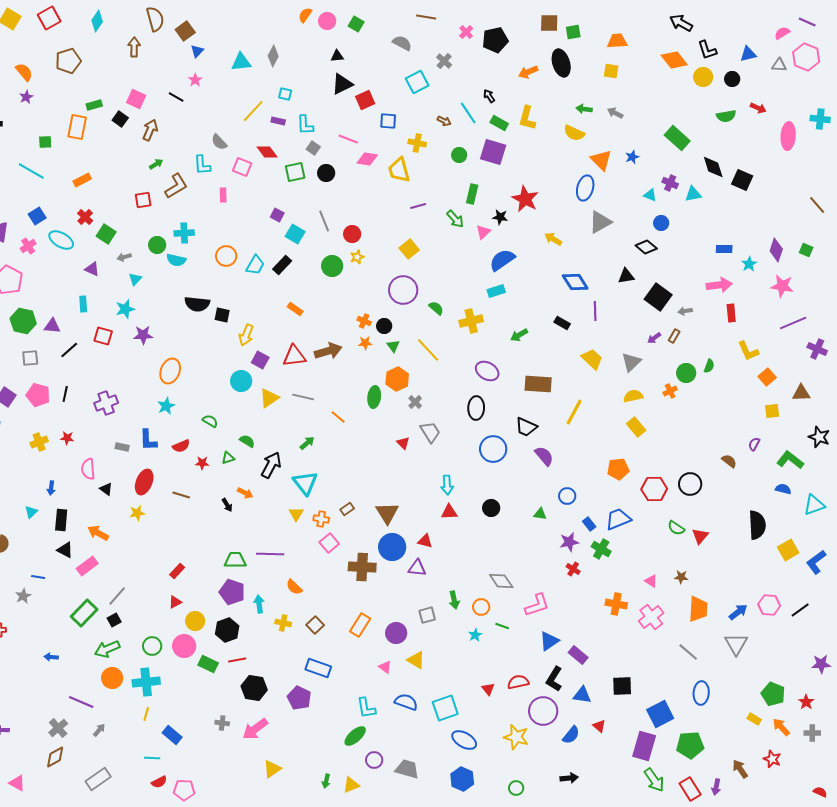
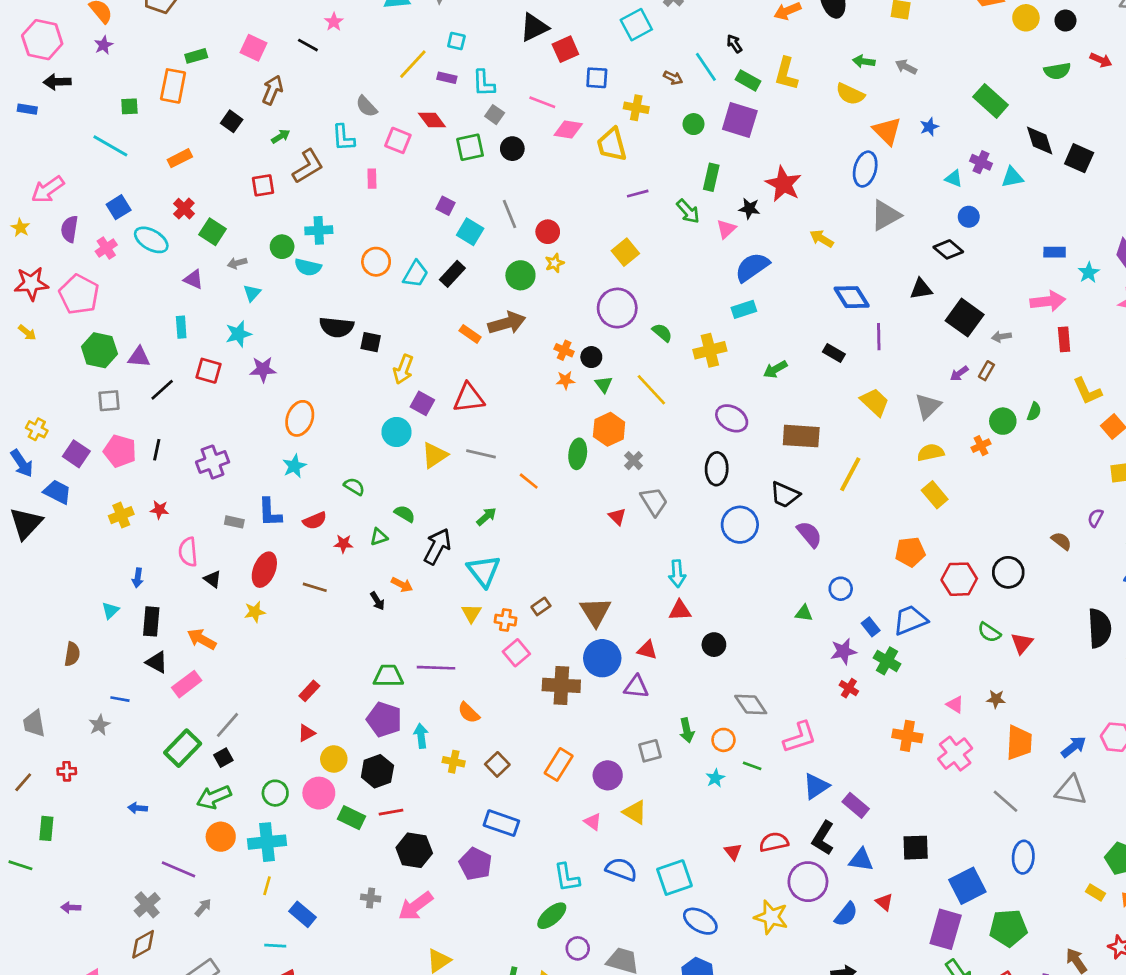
black square: (120, 119) -> (232, 121), moved
brown arrow: (328, 351) -> (507, 323), moved
black circle: (491, 508) -> (714, 645), moved
gray triangle: (736, 644) -> (1071, 790), turned -50

